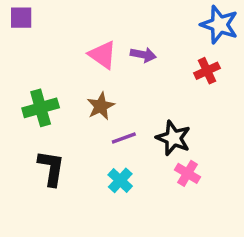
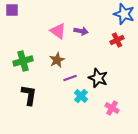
pink cross: (188, 173) -> (112, 108), moved
cyan cross: (120, 180) -> (81, 96), moved

